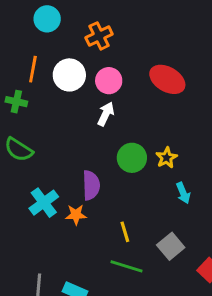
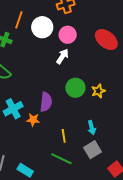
cyan arrow: (183, 193) -> (92, 128), moved

